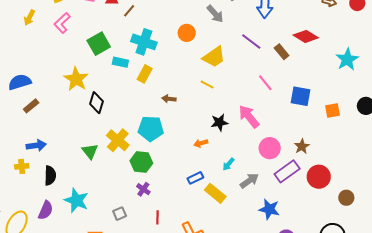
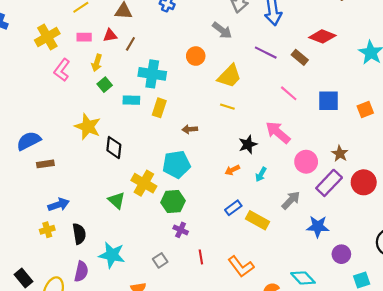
yellow arrow: (29, 18) -> (97, 63), moved
green square: (99, 44) -> (105, 85), size x0.6
brown rectangle: (31, 106) -> (45, 164), turned 42
cyan arrow: (228, 164) -> (261, 174), moved

